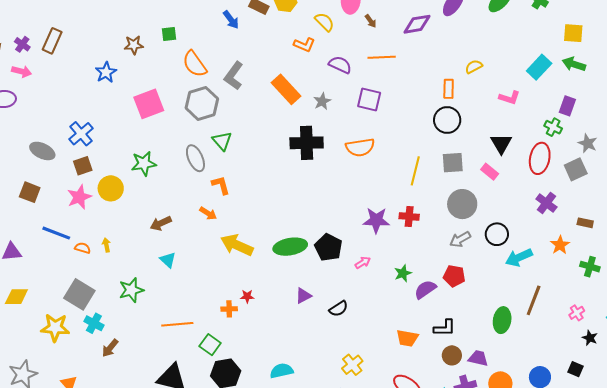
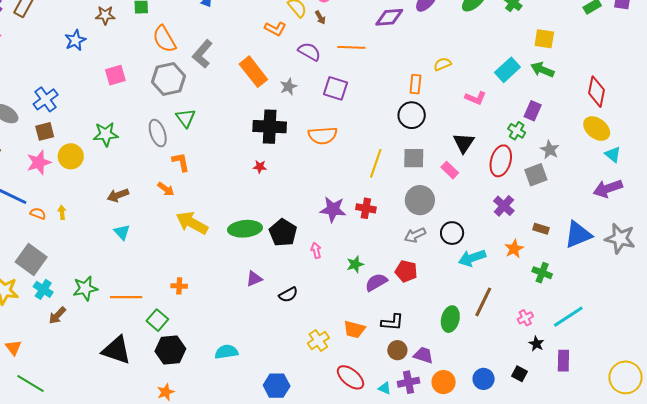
brown arrow: (371, 21) -> (320, 17), moved
pink square: (149, 104) -> (115, 75), size x0.7
pink arrow: (363, 263) -> (316, 250), turned -77
green star: (131, 290) -> (85, 288), moved
red star: (247, 296) -> (260, 167), moved
yellow cross: (352, 365) -> (318, 340), moved

